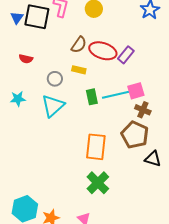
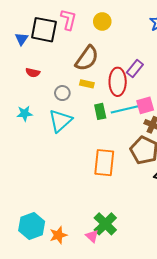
blue triangle: (17, 18) -> (21, 39), moved
brown semicircle: (79, 45) -> (87, 58), size x1.5
red ellipse: (103, 51) -> (118, 82), moved, turned 72
green cross: (98, 183) -> (105, 224), moved

